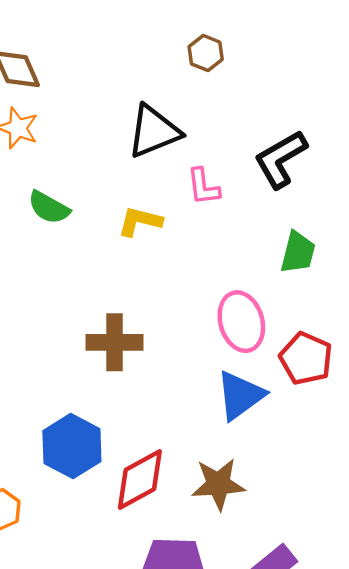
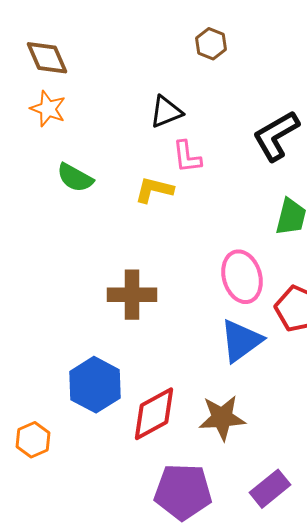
black triangle: (154, 131) -> (166, 112), size x0.7
pink L-shape: (203, 187) -> (187, 157), moved

